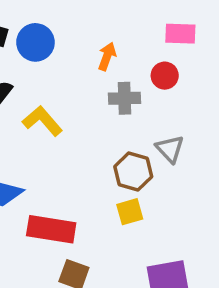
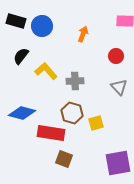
red circle: (165, 76) -> (116, 56), moved
gray cross: (125, 98) -> (75, 81), moved
brown hexagon: (133, 172) -> (72, 113), moved

